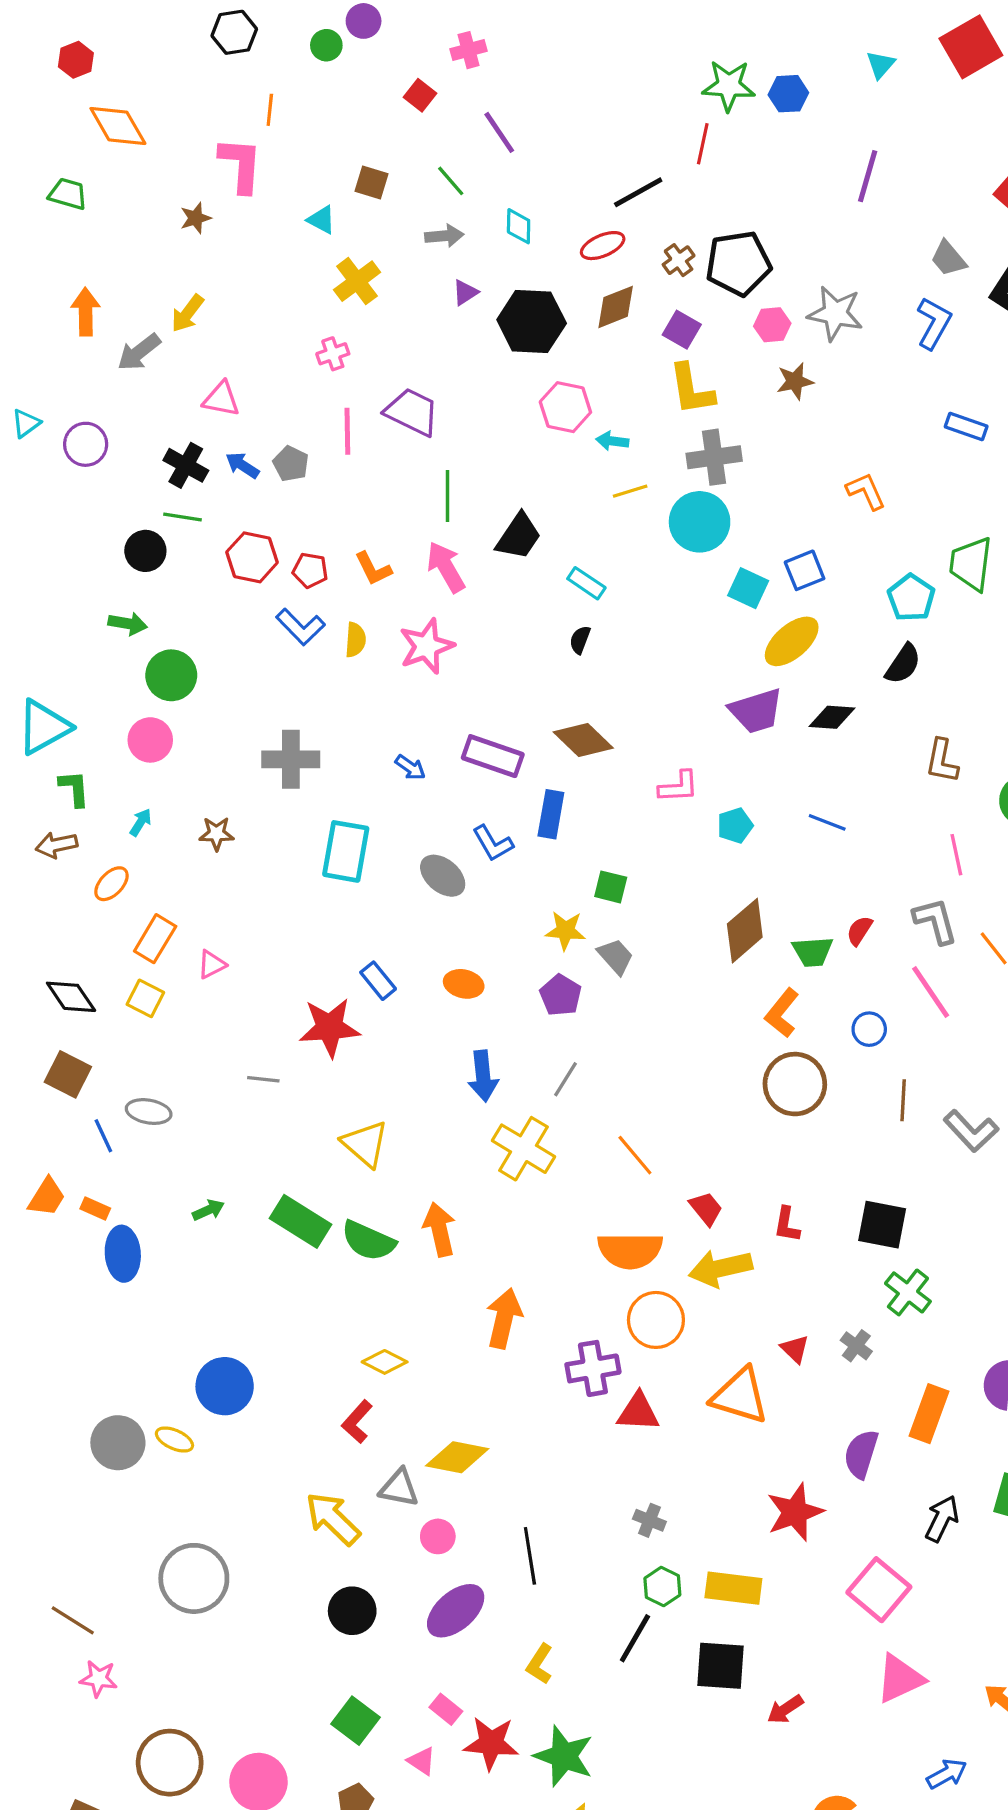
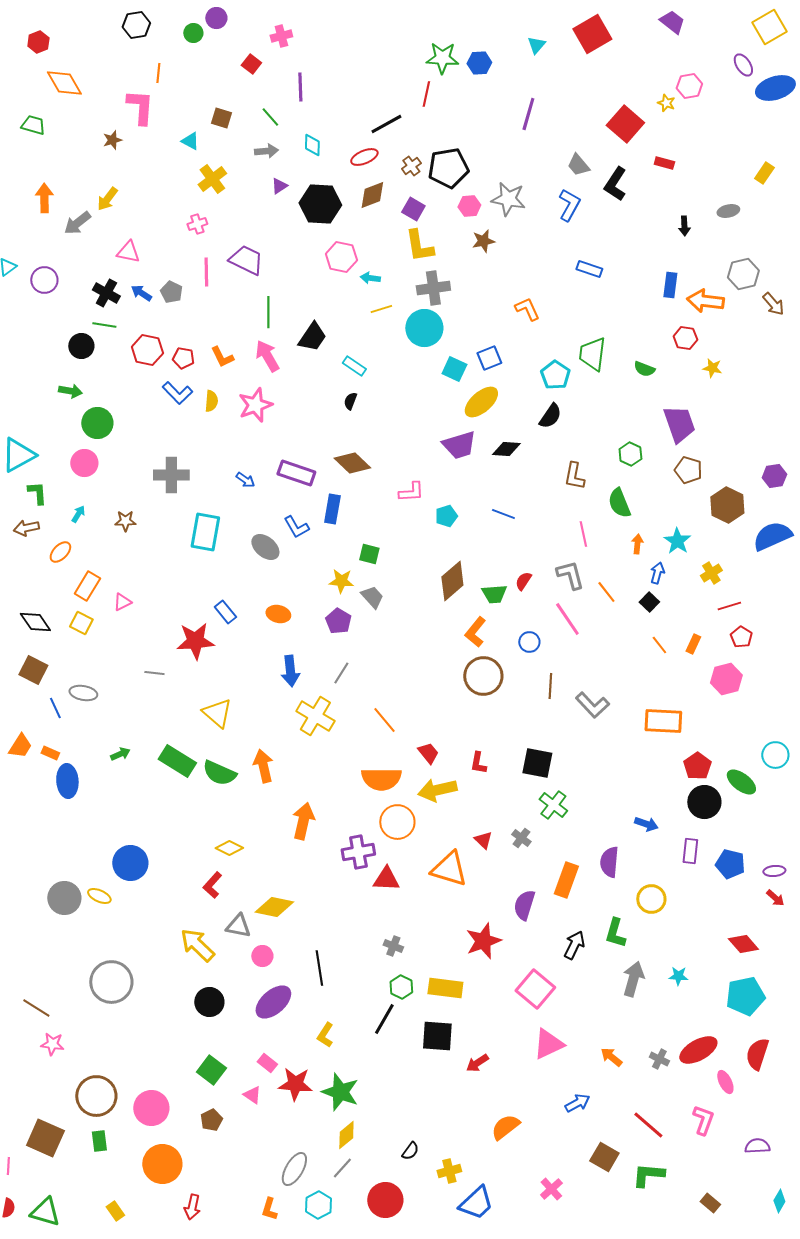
purple line: (499, 132) -> (300, 87), turned 32

